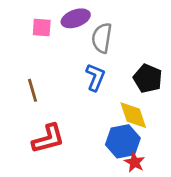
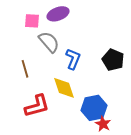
gray semicircle: (102, 38) -> (49, 42), moved, turned 130
yellow diamond: (133, 115) -> (64, 88), moved

